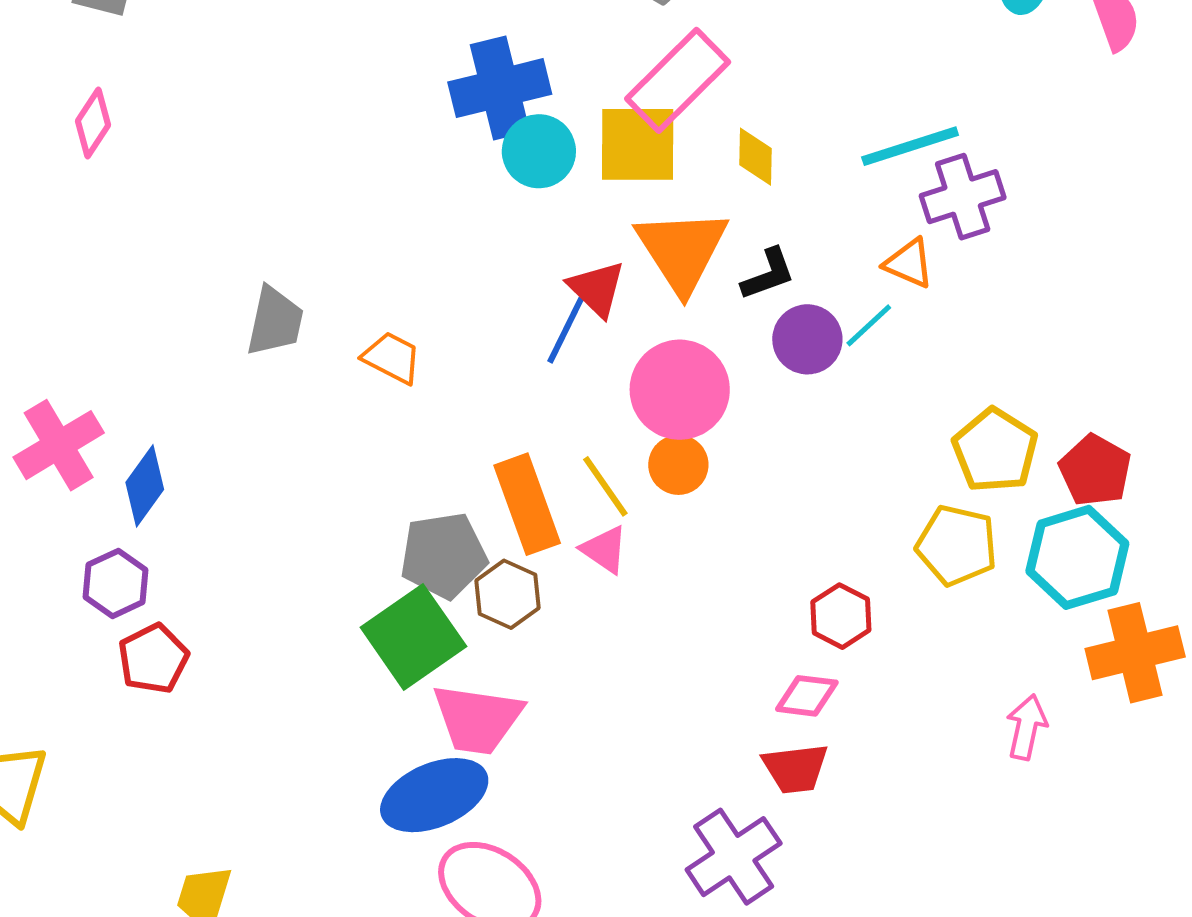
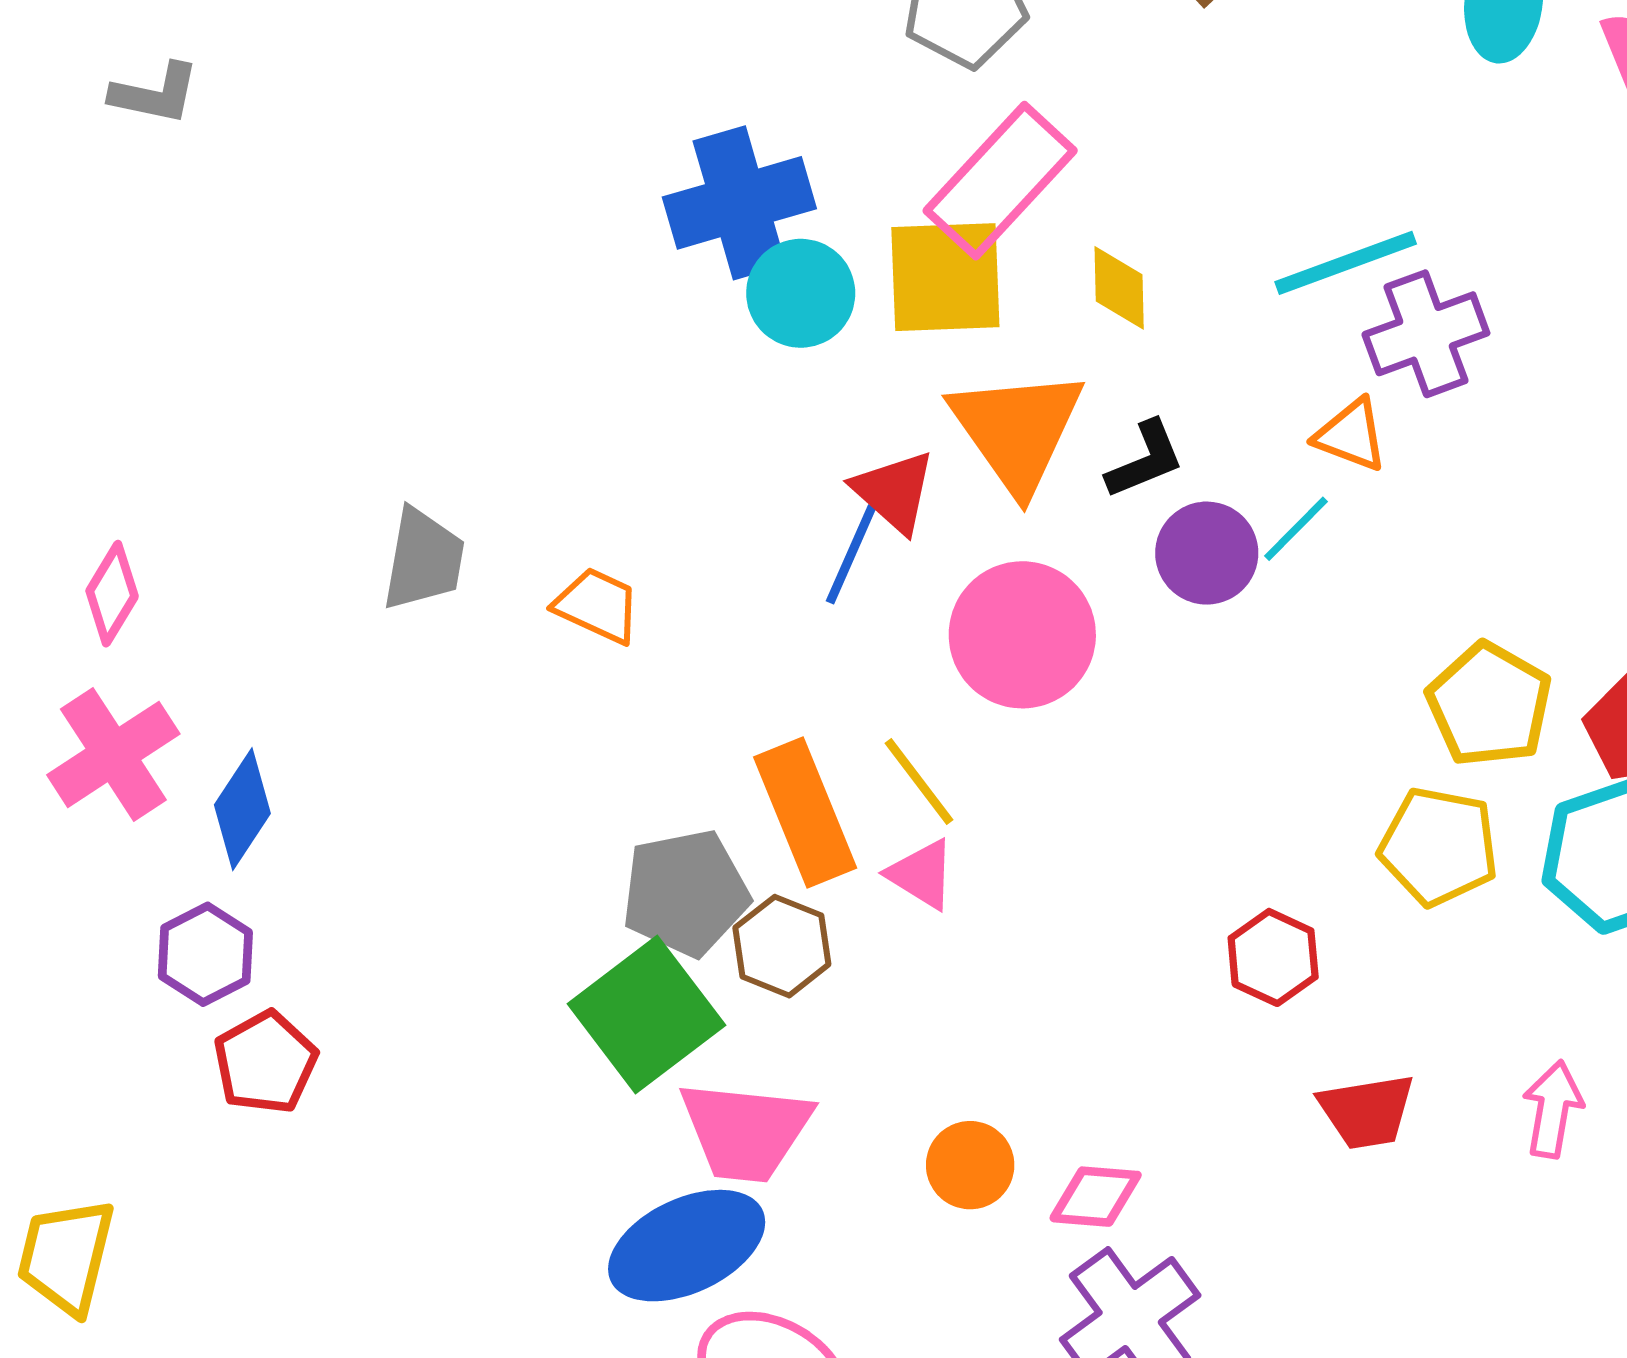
pink diamond: (93, 123) -> (112, 594), moved
orange circle: (678, 465) -> (970, 1165), moved
pink diamond: (807, 696) -> (1096, 1197), moved
red trapezoid: (795, 768) -> (1367, 1111), moved

